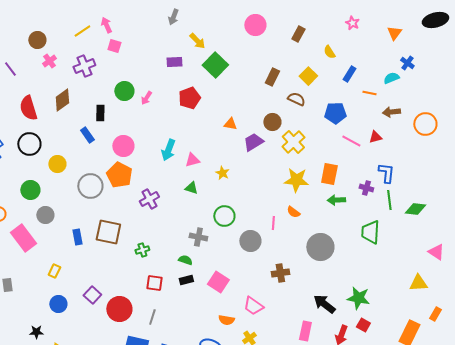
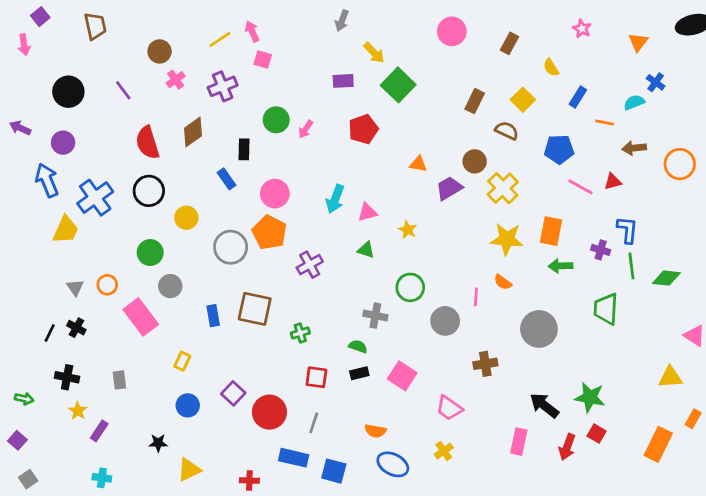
orange semicircle: (226, 320) -> (375, 431), moved

